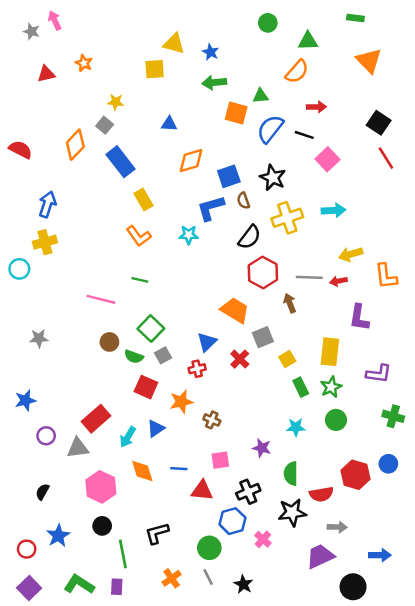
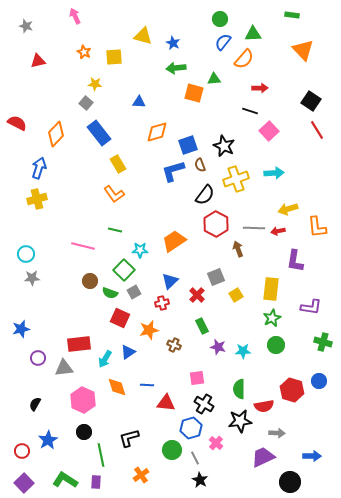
pink arrow: (55, 20) -> (75, 16), moved
orange star: (84, 63) -> (84, 52), moved
yellow square: (155, 69) -> (114, 57), moved
blue semicircle: (270, 129) -> (223, 42), moved, size x0.7
orange diamond: (75, 145) -> (56, 134), moved
cyan star: (189, 235) -> (140, 250), moved
cyan circle: (19, 269) -> (26, 254), moved
orange trapezoid: (235, 310) -> (174, 241), moved, turned -65
green rectangle: (301, 387) -> (202, 326), moved
red rectangle: (96, 419) -> (79, 344), turned 35
purple star: (262, 448) -> (218, 347), moved
pink square: (220, 460) -> (197, 378), moved
black cross: (248, 492) -> (204, 404), turned -36
gray line: (208, 577) -> (195, 458), moved

